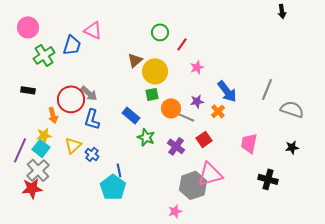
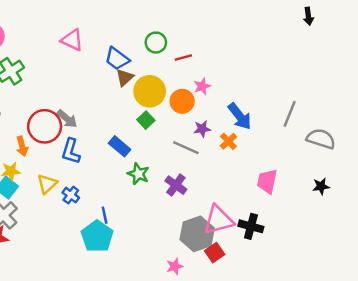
red line: (182, 44) -> (183, 58), turned 40
blue trapezoid: (72, 45) -> (117, 59), moved, turned 110
green square: (152, 94) -> (146, 120), turned -32
orange circle: (171, 108) -> (182, 101), moved
red square: (204, 139) -> (215, 253), moved
black cross: (268, 179) -> (251, 226), moved

